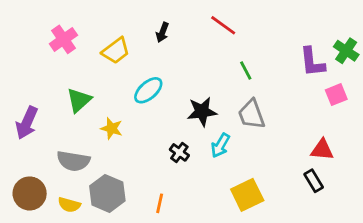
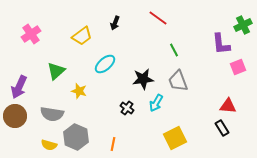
pink cross: (63, 39) -> (31, 34), moved
green cross: (346, 51) -> (243, 25), moved, turned 30
brown circle: (30, 193) -> (15, 116), moved

